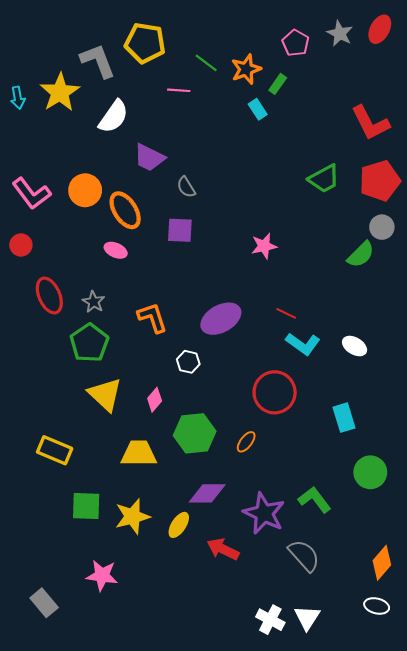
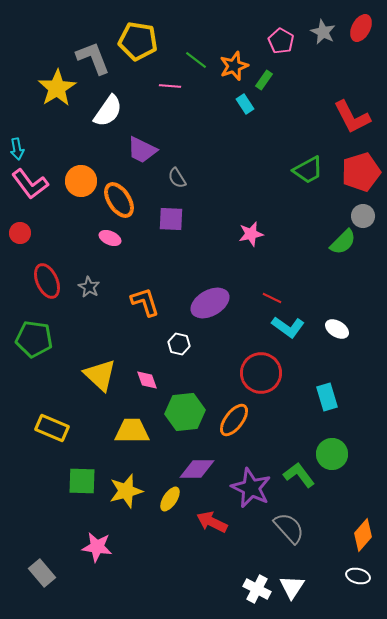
cyan arrow: (18, 98) -> (17, 149), moved
green pentagon: (89, 343) -> (34, 339), moved, turned -30
pink diamond: (155, 400) -> (147, 380), turned -60
orange ellipse: (246, 442) -> (234, 420), size x1.6
green circle: (370, 472) -> (332, 454), moved

